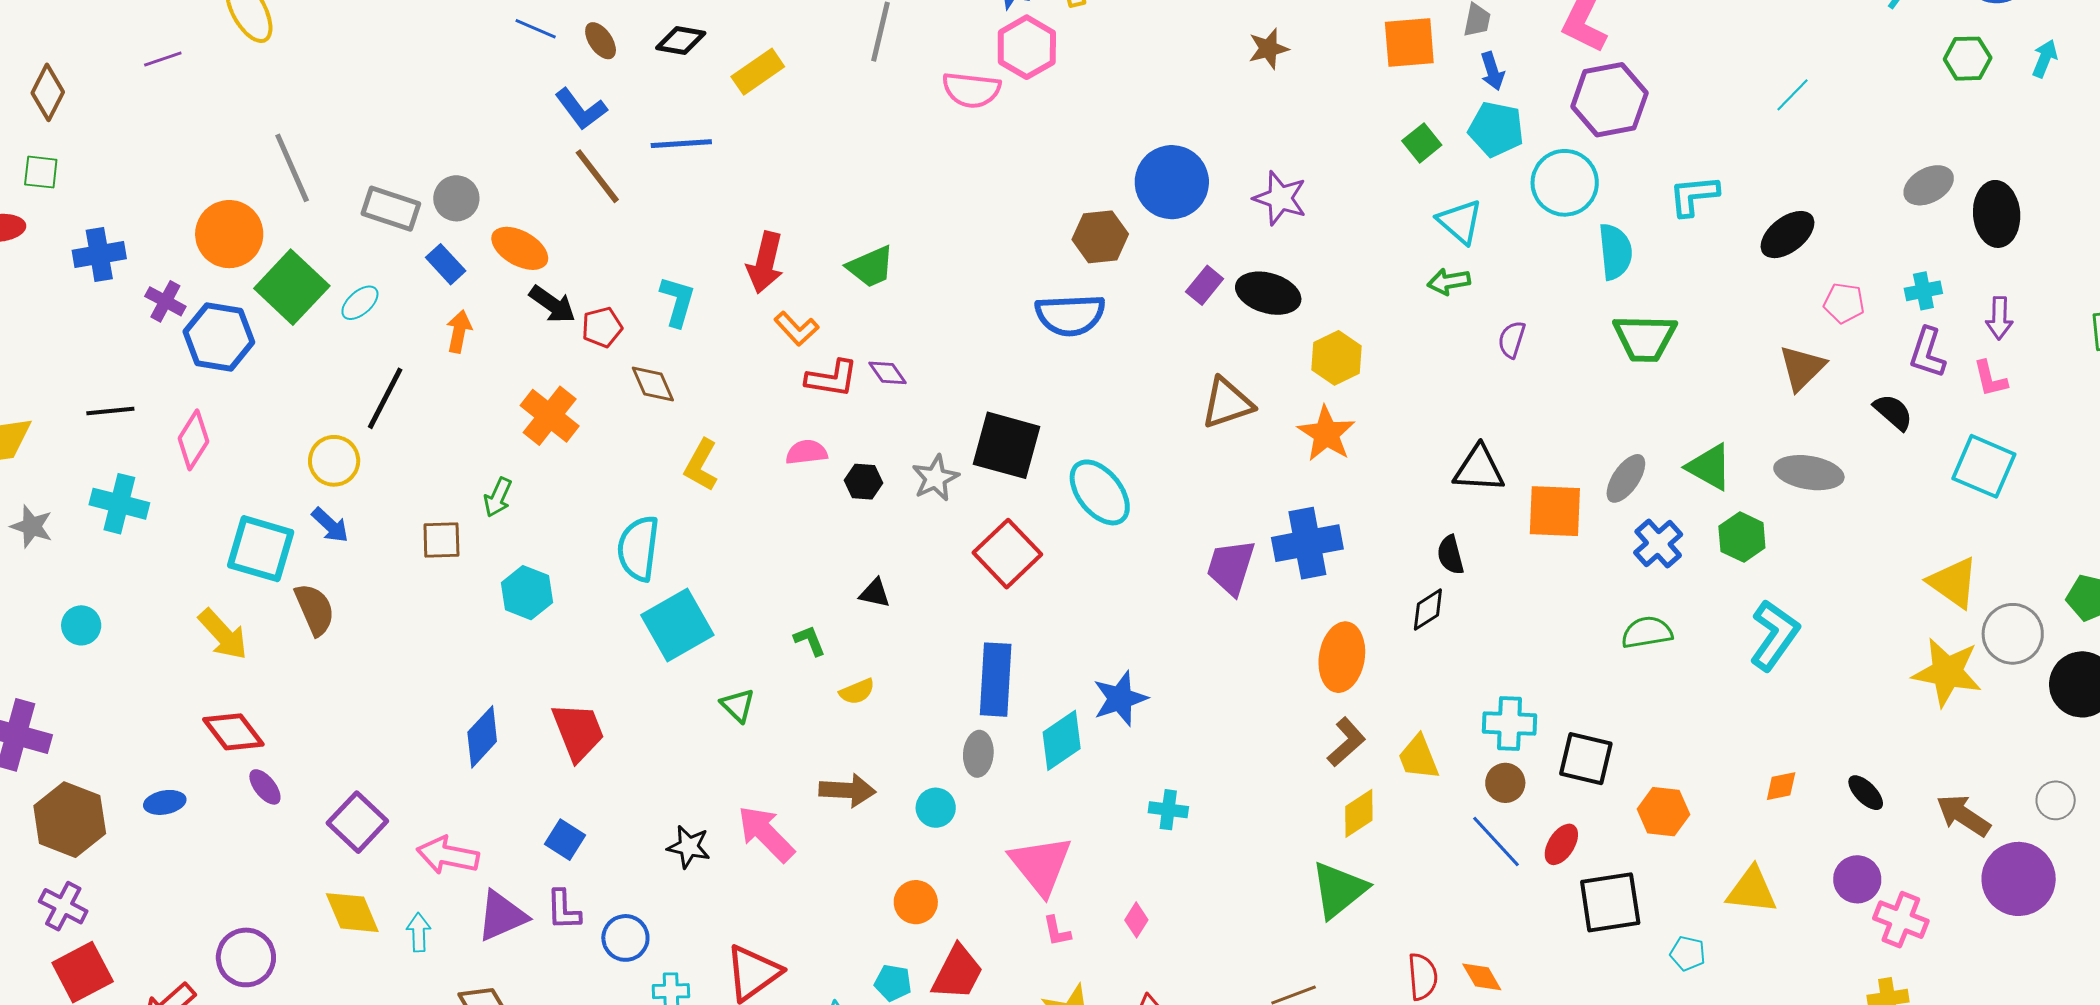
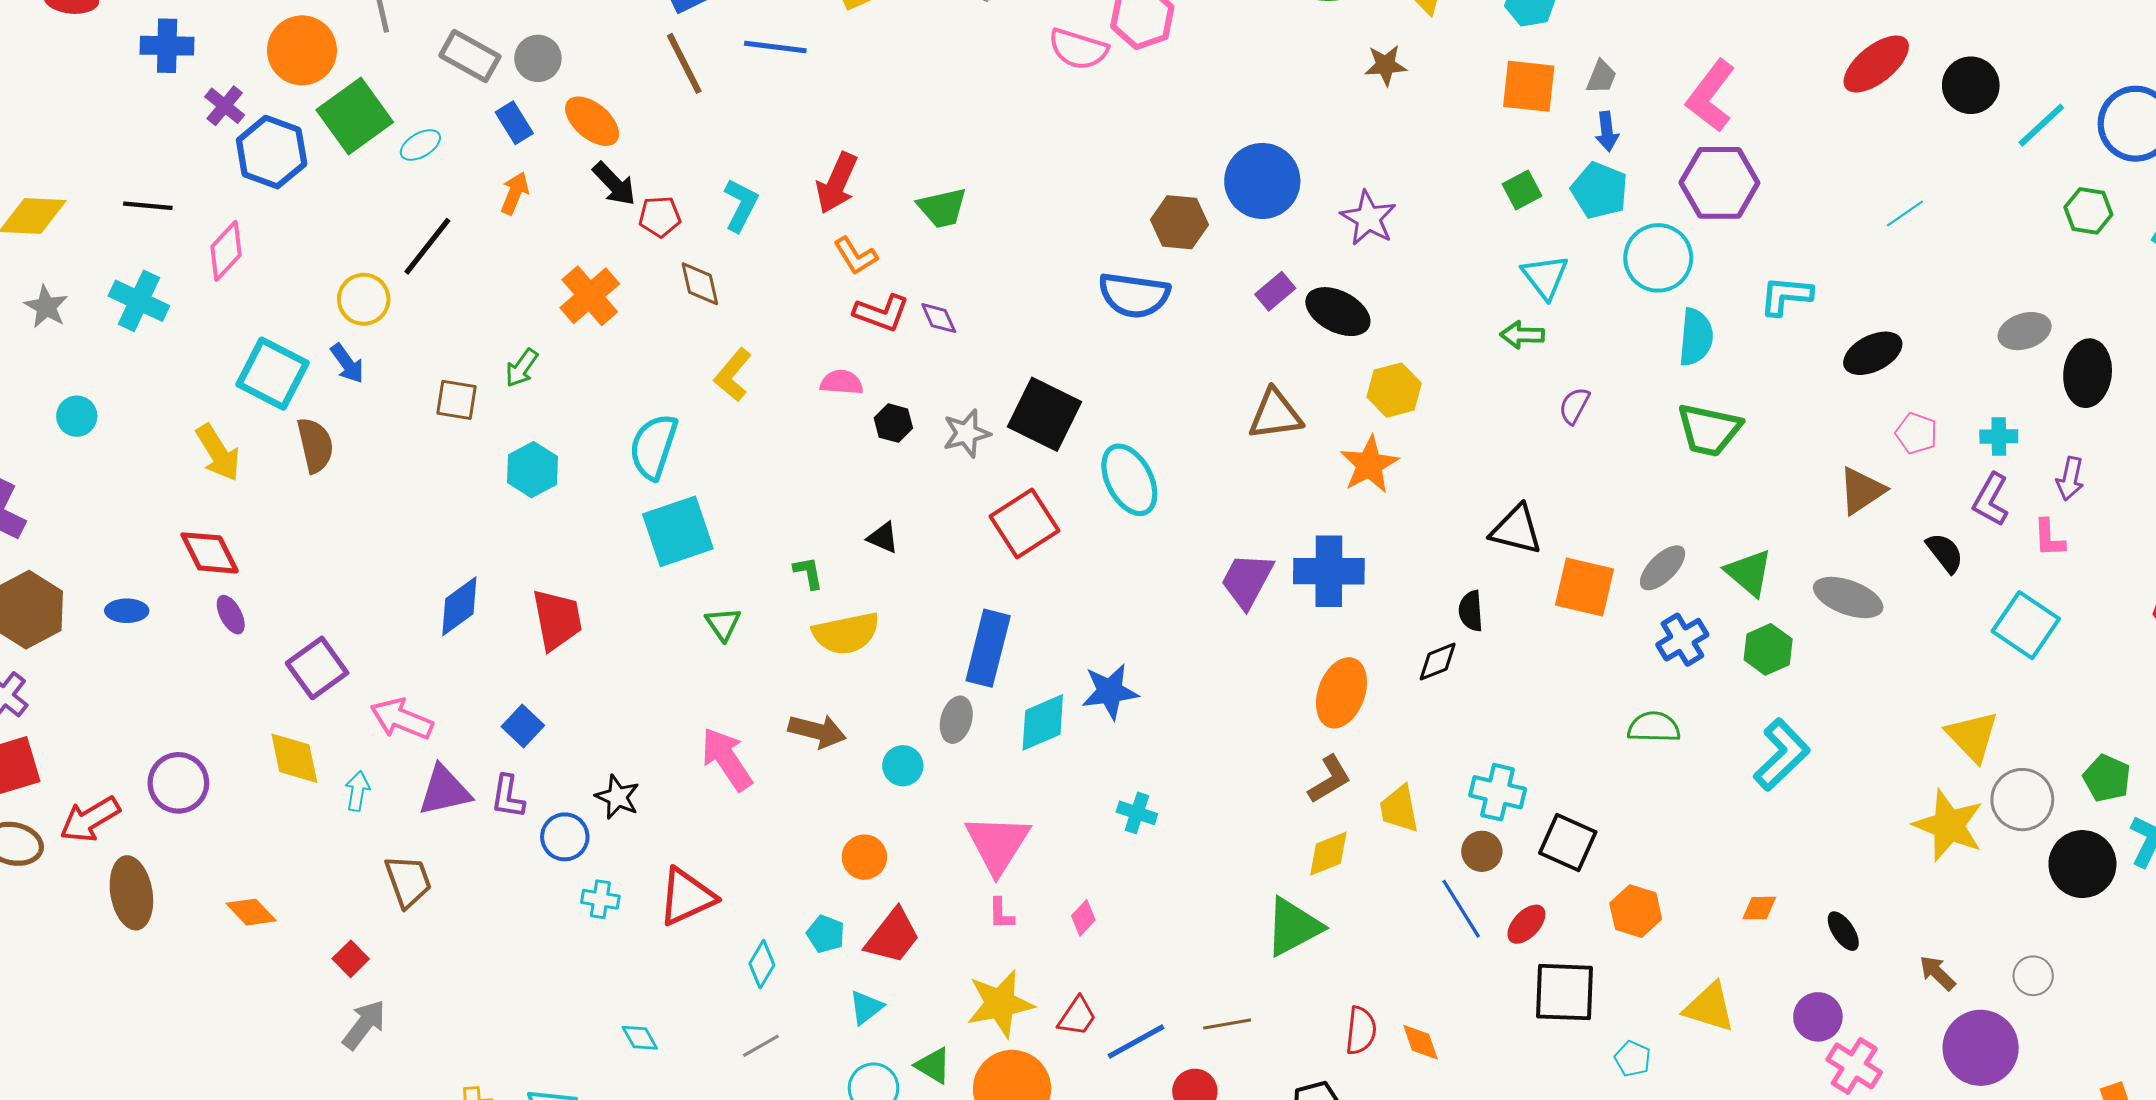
yellow semicircle: (857, 692) -> (846, 633), size x1.8
brown arrow: (1963, 815) -> (1937, 973), size x0.7
black star: (689, 847) -> (617, 797), moved

